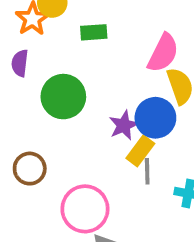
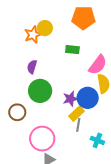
green rectangle: (94, 32) -> (72, 50), moved
purple semicircle: (20, 63) -> (32, 67), moved
green circle: (63, 97) -> (40, 91), moved

